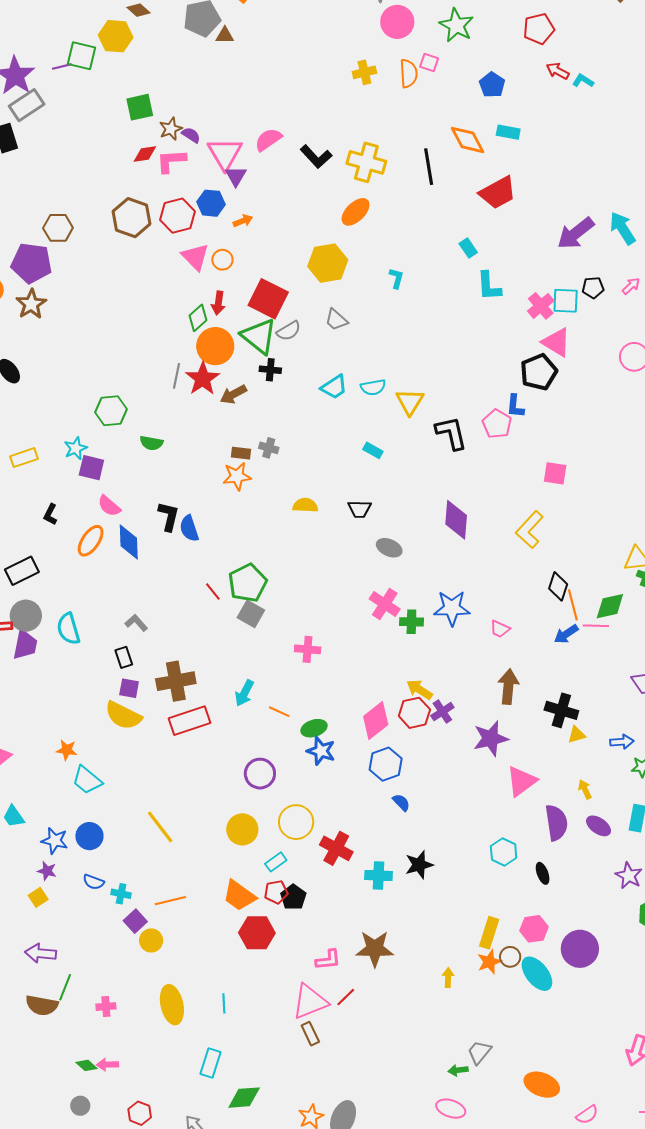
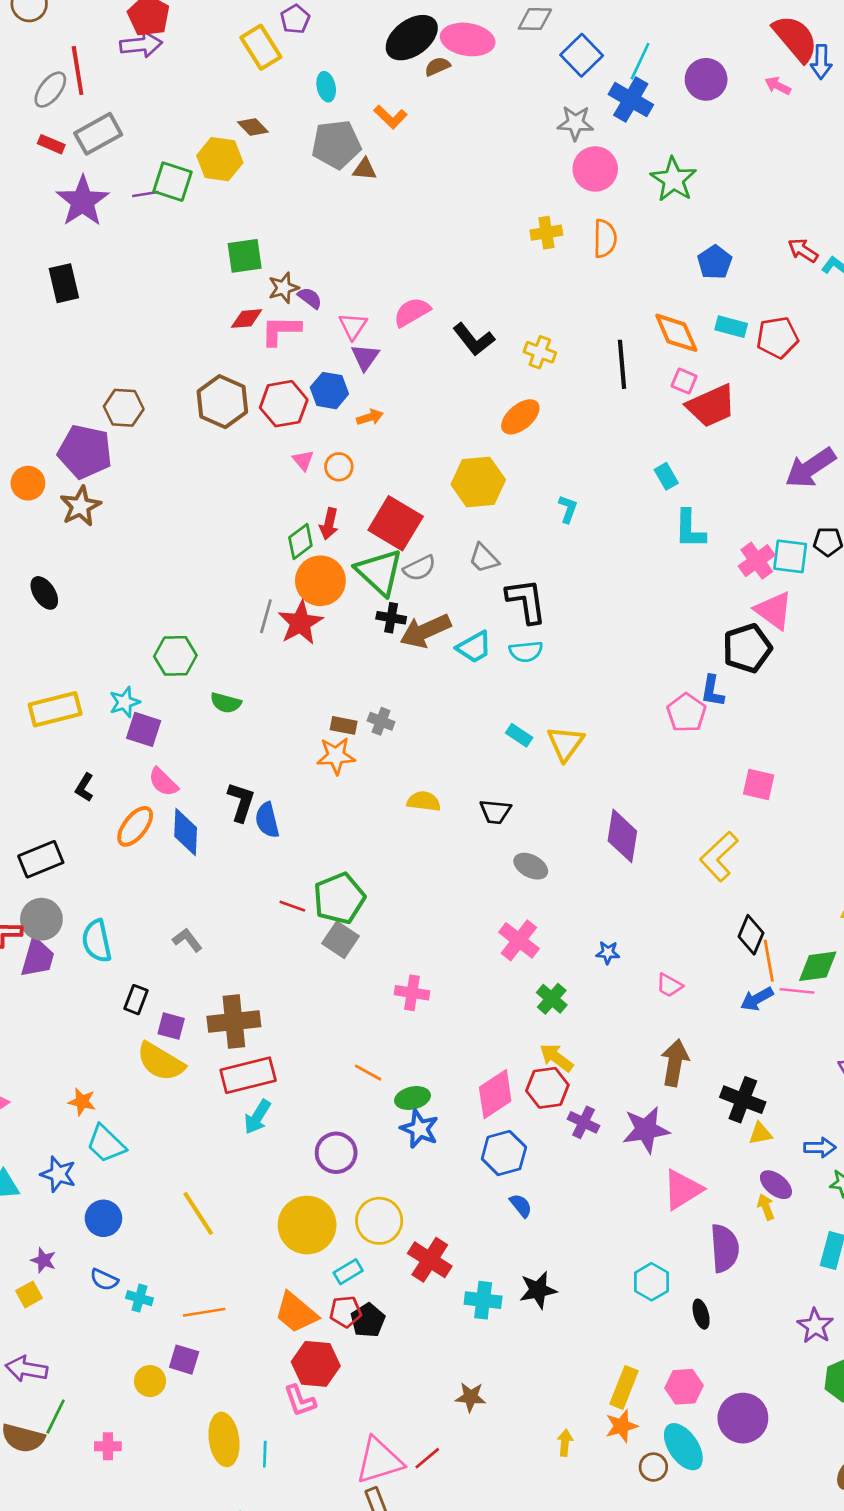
red pentagon: (539, 29) -> (777, 337), moved
pink square: (429, 63) -> (684, 381), moved
gray rectangle: (27, 105) -> (98, 134), moved
pink triangle: (225, 154) -> (353, 326), size x0.6
yellow cross: (366, 162) -> (540, 352), size x0.6
pink triangle: (195, 257) -> (303, 460), size x0.6
brown arrow: (233, 394) -> (425, 631), moved, size x1.4
yellow triangle: (410, 402) -> (565, 743), moved
black L-shape: (451, 433) -> (526, 601), moved
yellow rectangle: (24, 458) -> (55, 709), size x1.4
red line: (213, 591) -> (292, 906), turned -36
blue star: (452, 608) -> (608, 953), size x0.5
green cross: (411, 622) -> (552, 999), moved, turned 35
black rectangle: (124, 657) -> (136, 1000), moved, turned 35
cyan arrow: (244, 693) -> (257, 1117), moved
purple cross: (442, 712) -> (584, 1122), moved, turned -35
purple ellipse: (599, 826) -> (776, 1185), moved
yellow circle: (242, 829) -> (307, 1225), size x1.4
blue star: (55, 841) -> (58, 1174), moved
purple square: (135, 921) -> (184, 1360), moved, turned -35
yellow circle: (151, 940) -> (150, 1381), moved
brown star: (375, 949) -> (471, 1397), size x0.6
brown circle: (510, 957) -> (653, 1467), moved
pink L-shape: (328, 960) -> (300, 1401), moved, turned 72
yellow ellipse: (172, 1005) -> (224, 1439), moved

